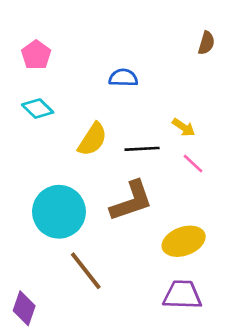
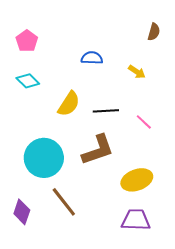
yellow arrow: (184, 127) -> (137, 72), moved
purple diamond: (24, 308) -> (22, 212), moved

